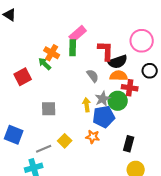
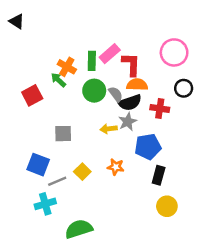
pink rectangle: (78, 34) -> (110, 54), moved
black semicircle: (118, 62) -> (130, 103), moved
orange semicircle: (119, 76) -> (137, 85), moved
green circle: (118, 101) -> (94, 91), moved
yellow arrow: (87, 105) -> (108, 129), turned -88
blue pentagon: (104, 117) -> (148, 147), moved
blue square: (14, 135) -> (38, 165), moved

